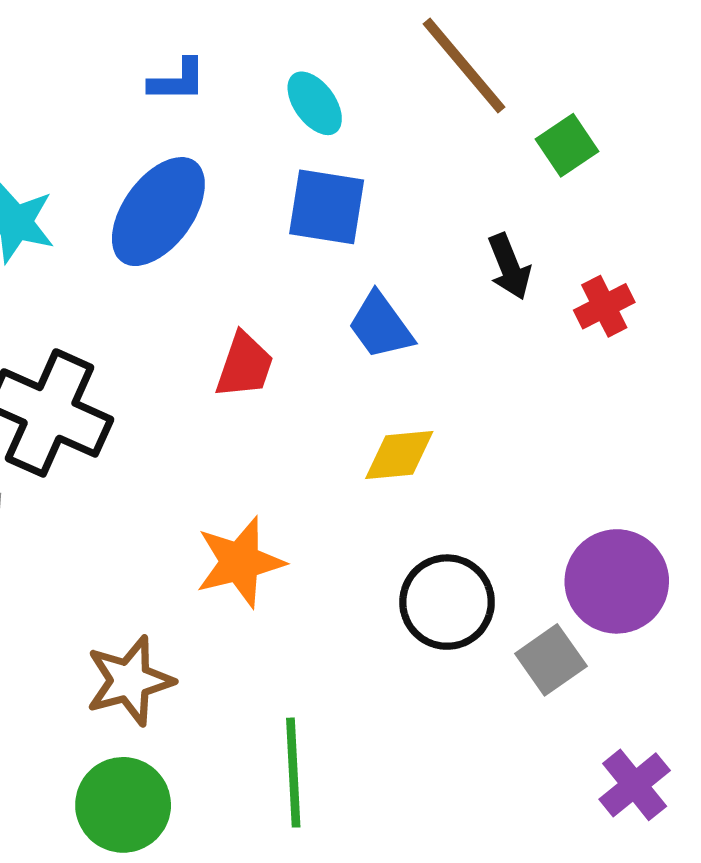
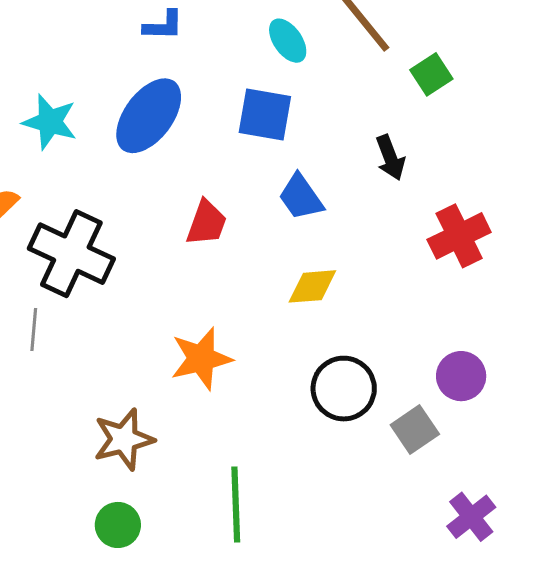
cyan ellipse: (315, 103) -> (288, 41), moved
red cross: (604, 306) -> (459, 236), moved, size x1.5
purple circle: (617, 581) -> (461, 376), size x0.7
green circle: (123, 805) -> (118, 525), size x0.7

